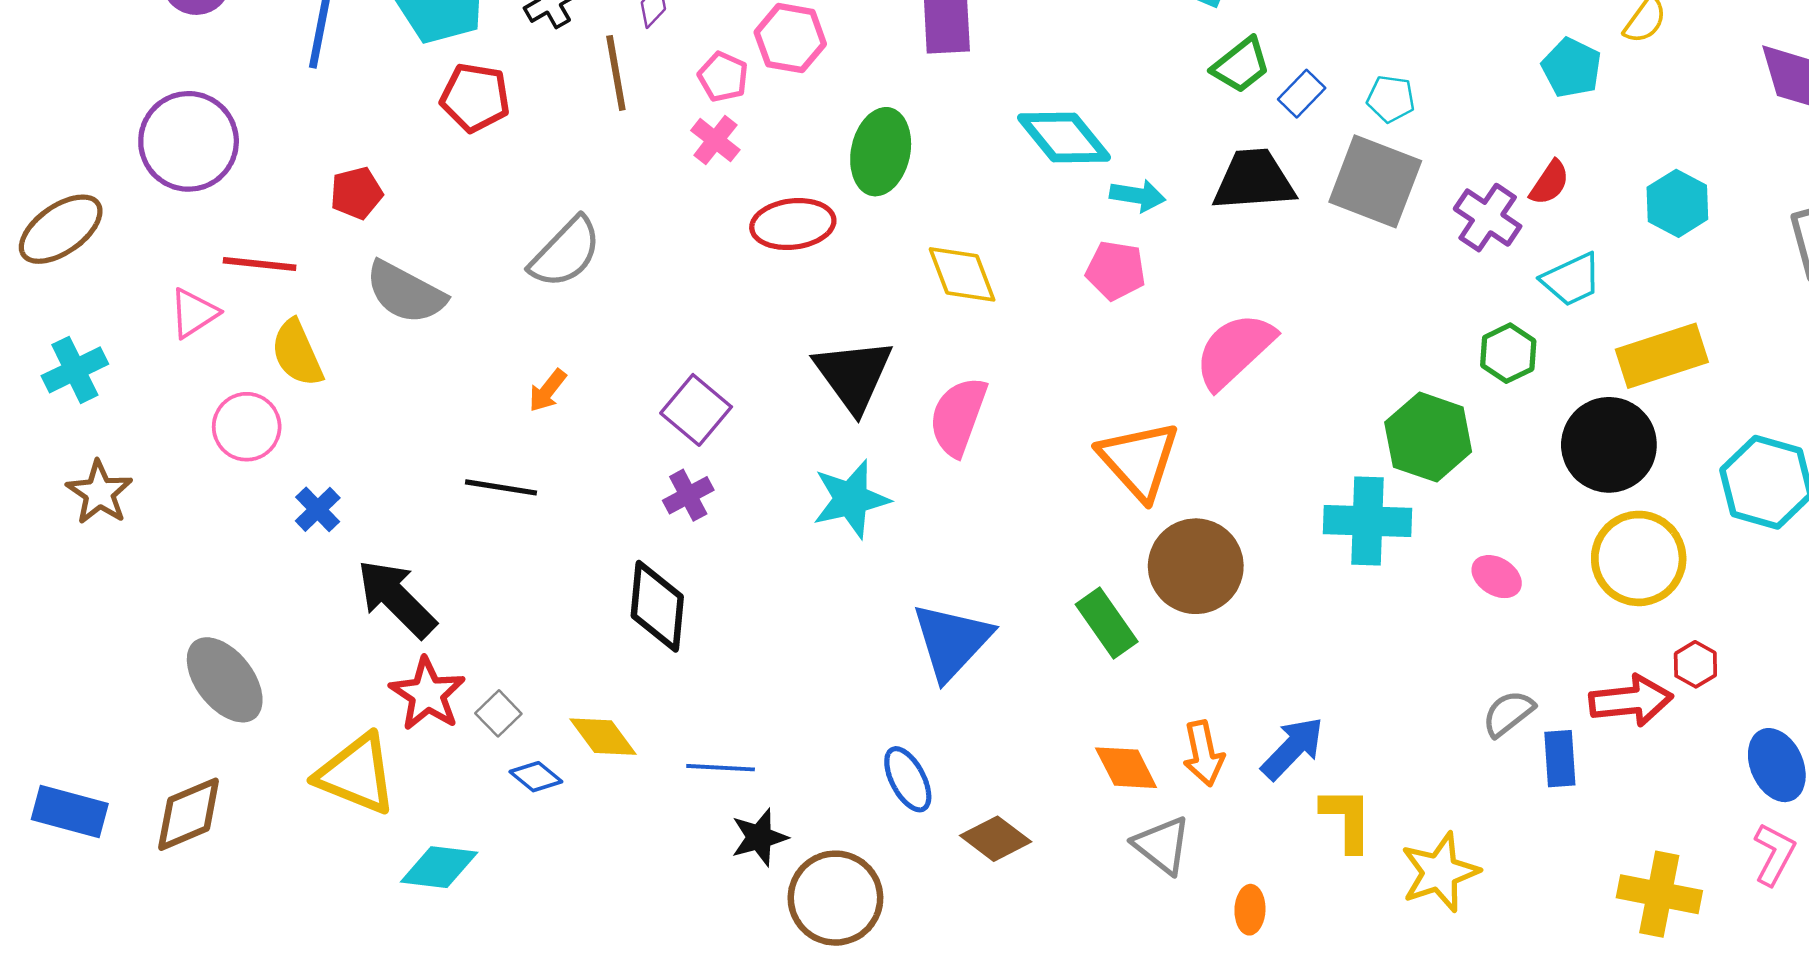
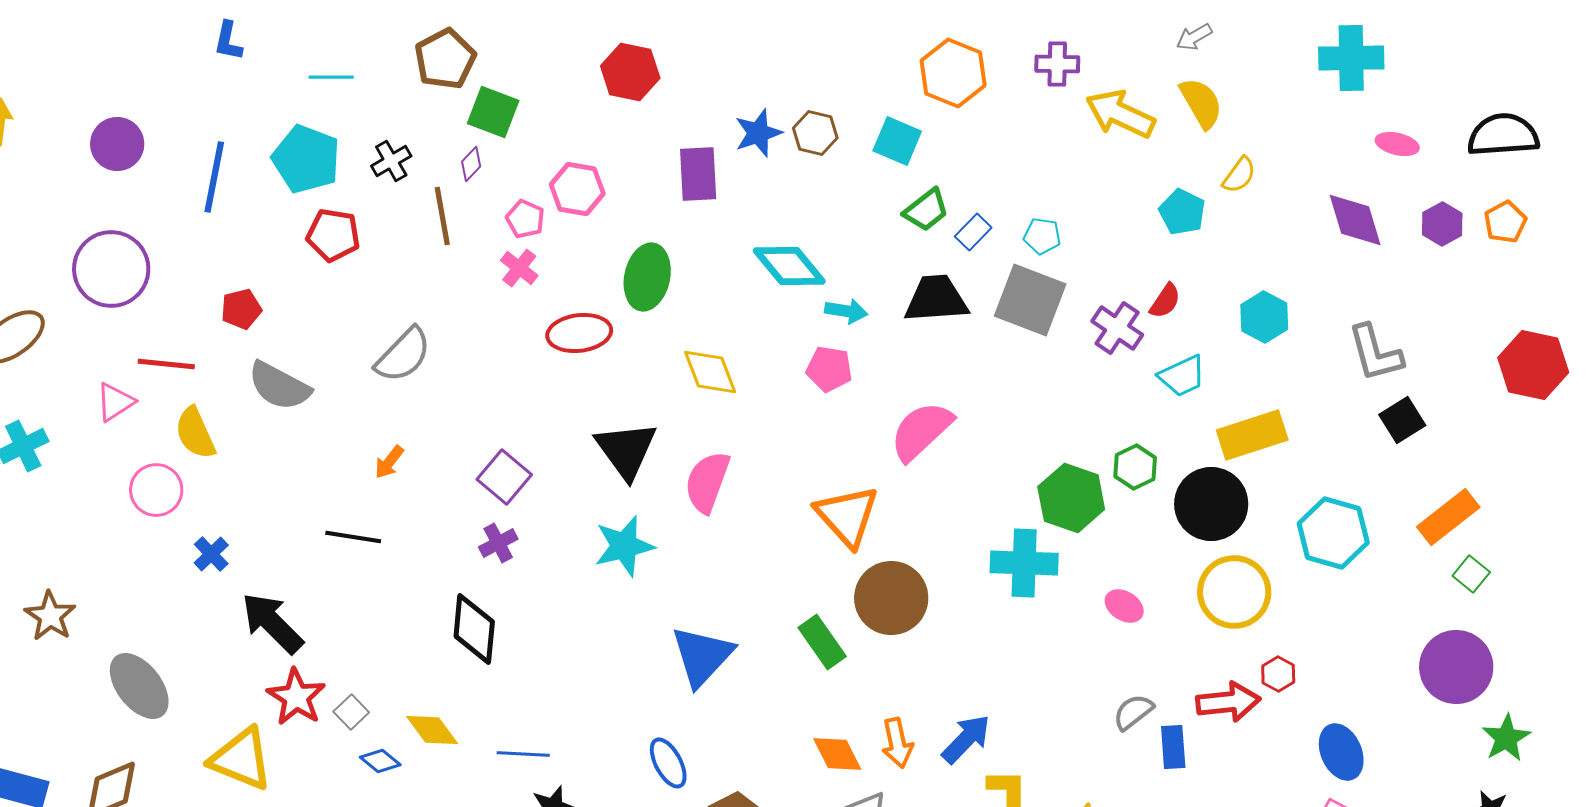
green hexagon: (1508, 353) -> (1135, 467), moved
brown star: (99, 493) -> (50, 616), moved

